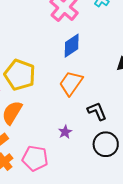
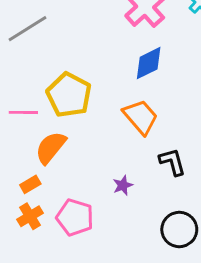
orange trapezoid: (71, 83) -> (140, 117), turned 96
black circle: (106, 144) -> (179, 229), moved

